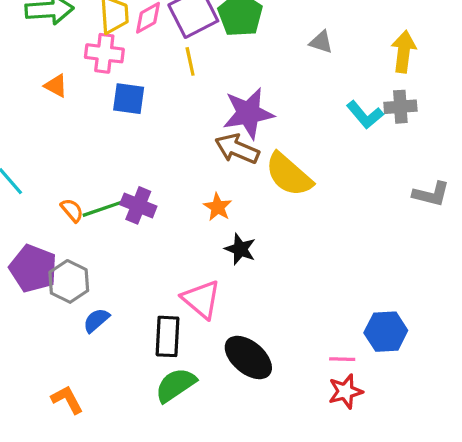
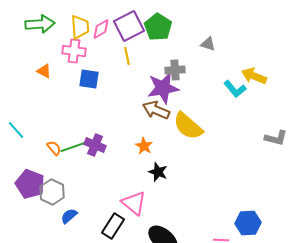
yellow arrow: (404, 52) -> (254, 76), moved, turned -75
gray cross: (400, 107) -> (175, 70), moved
black rectangle: (167, 336) -> (113, 226), turned 30

